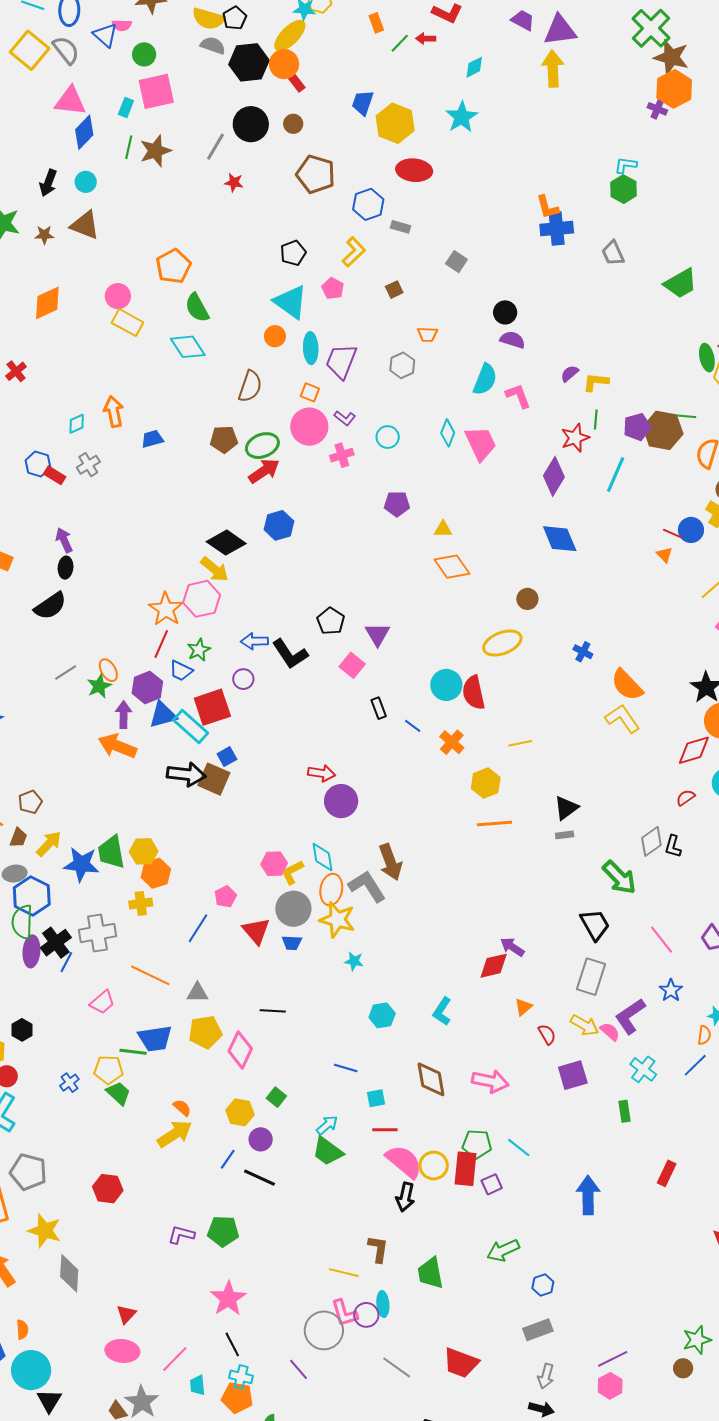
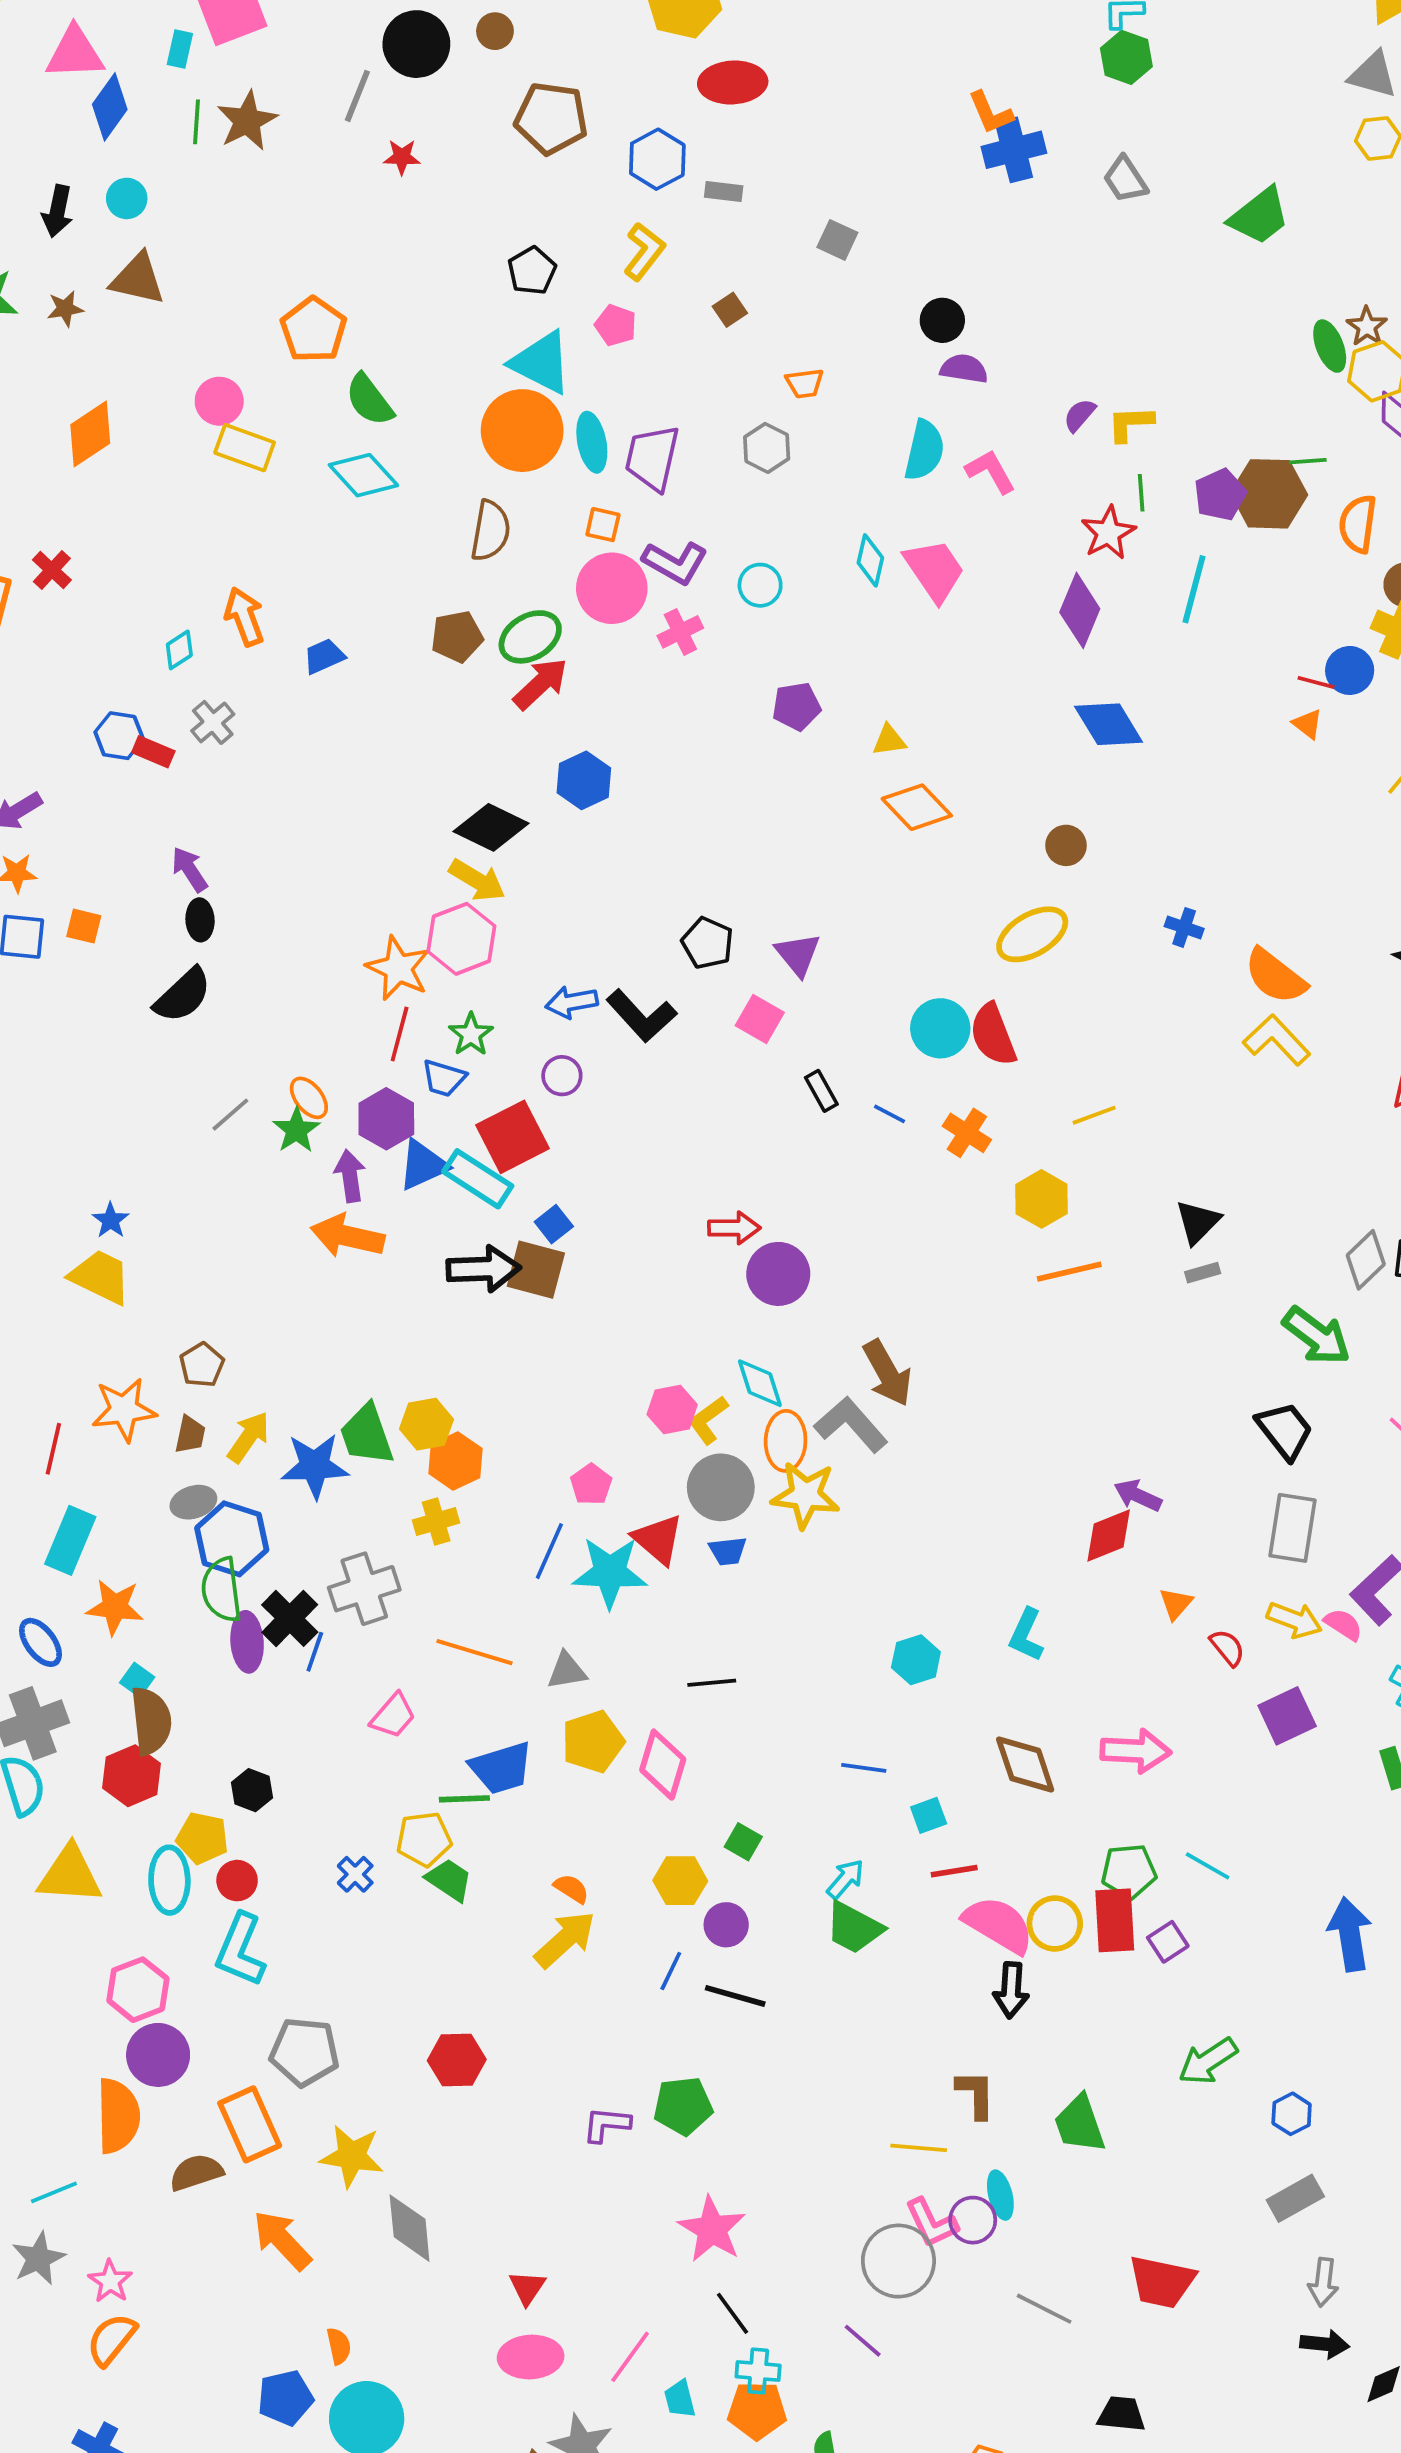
orange circle: (275, 336) -> (522, 431), size x2.0
purple L-shape: (345, 418) -> (675, 563), size x1.6
cyan star: (354, 961) -> (610, 1572), moved, size x2.0

